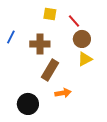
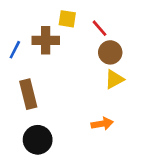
brown cross: (40, 44) -> (46, 40), moved
brown rectangle: (50, 70) -> (28, 94), moved, turned -45
orange arrow: (63, 93) -> (102, 124), moved

